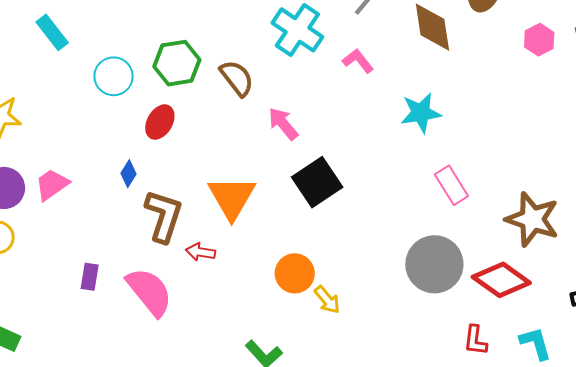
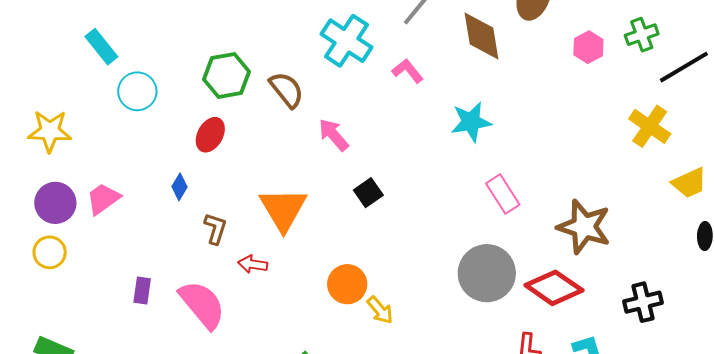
cyan circle: (114, 76) -> (137, 91), moved
black square: (317, 182) -> (368, 193), size x0.6
brown L-shape: (164, 216) -> (215, 229), size x0.6

